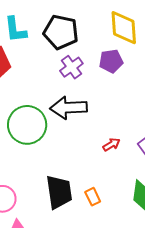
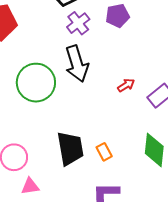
black arrow: (69, 108) -> (77, 64), turned -102
red arrow: (111, 144) -> (126, 85), moved

